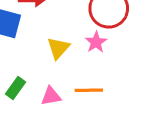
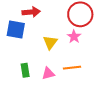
green rectangle: (15, 88) -> (25, 70), turned -40

